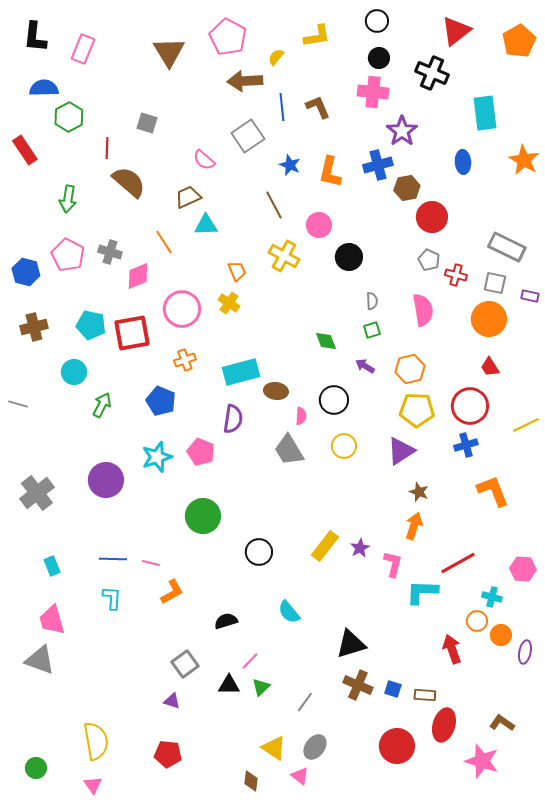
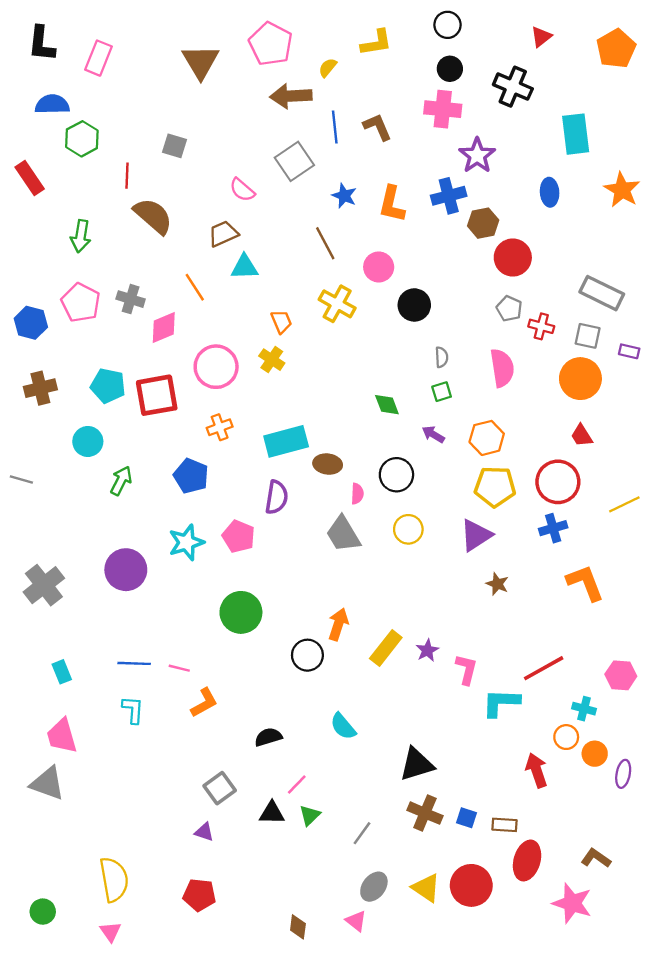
red triangle: (456, 31) -> (541, 37), size x0.6
orange arrow: (414, 526) -> (338, 624), moved
yellow triangle: (274, 748) -> (426, 888), moved

